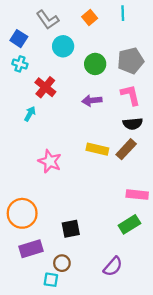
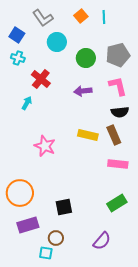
cyan line: (123, 13) -> (104, 17), moved
brown rectangle: (126, 149) -> (114, 135), turned -66
pink rectangle: (137, 195) -> (118, 164), moved

